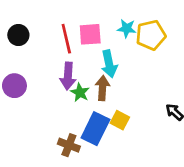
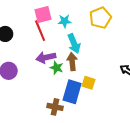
cyan star: (127, 28) -> (65, 21), moved
pink square: (90, 34) -> (43, 14), moved
purple arrow: (68, 76) -> (46, 57), turned 84

